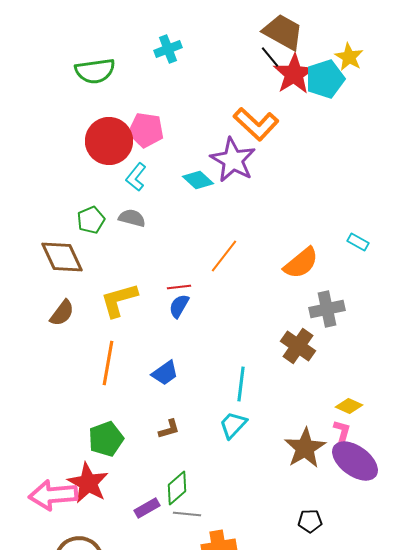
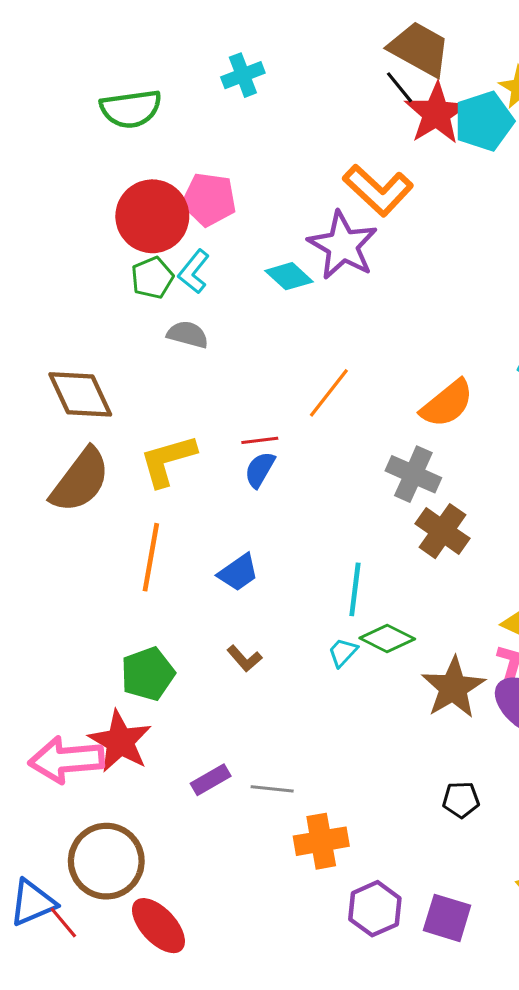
green pentagon: (91, 220) -> (152, 278), moved
gray cross: (327, 309) -> (413, 474), moved, turned 36
brown semicircle: (62, 313) -> (80, 480), size x1.6
cyan trapezoid: (233, 425) -> (343, 652), size x0.7
brown L-shape: (169, 429) -> (244, 658), turned 65
green diamond: (177, 488) -> (387, 639), moved, turned 68

